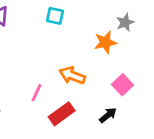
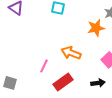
black arrow: (108, 115) -> (98, 83), turned 32

